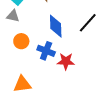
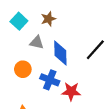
gray triangle: (13, 16) -> (37, 42), moved

